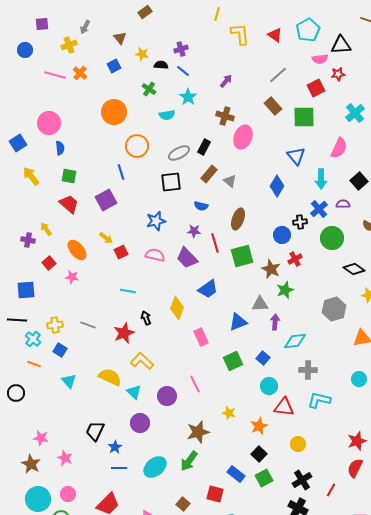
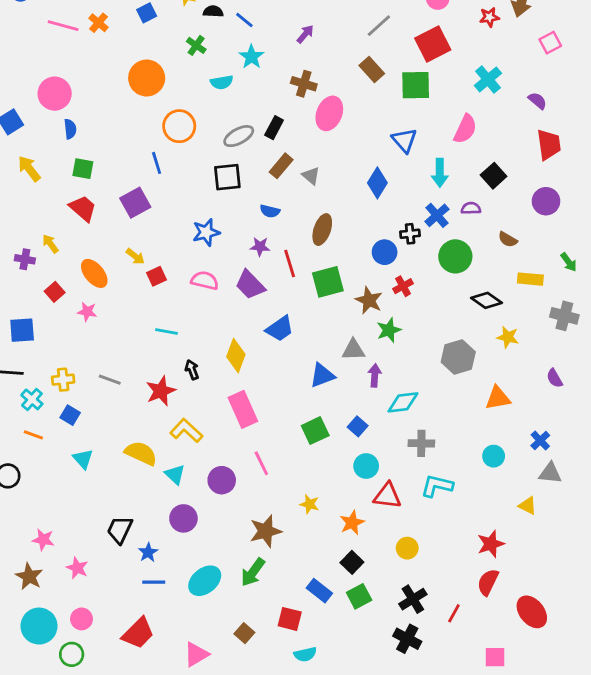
red star: (338, 74) -> (489, 17), moved
red square: (316, 88) -> (433, 44), size x1.4
pink rectangle: (201, 337) -> (243, 409), moved, size x1.4

